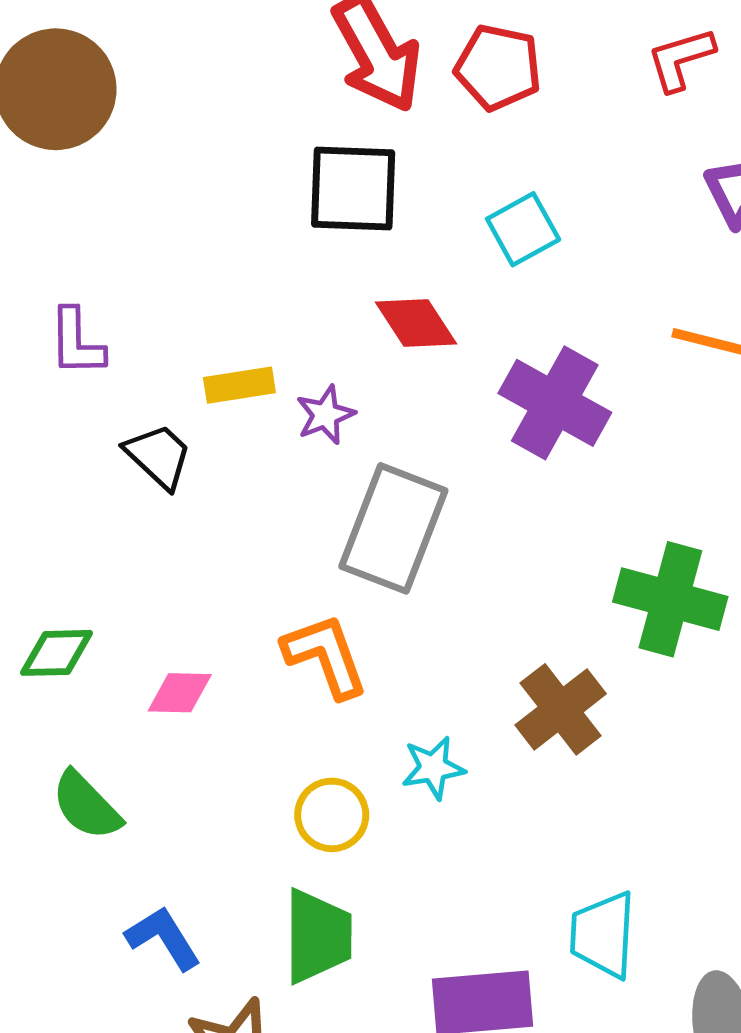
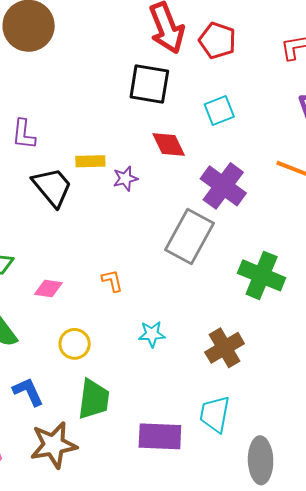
black trapezoid: (159, 456) -> (52, 187), size x1.4
gray rectangle: (393, 528) -> (189, 237), moved
orange L-shape: (325, 656) -> (112, 281), size x0.6
brown cross: (561, 709) -> (225, 348), moved
yellow circle: (332, 815) -> (75, 344), moved

